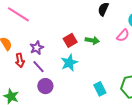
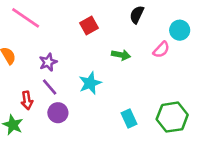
red square: (70, 40) -> (89, 26), moved
red arrow: (20, 60) -> (27, 100), moved

